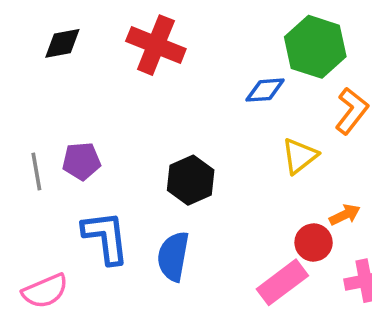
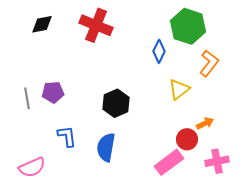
blue diamond: (265, 90) -> (159, 51), turned -60
blue L-shape: (106, 237) -> (67, 136), size x0.7

